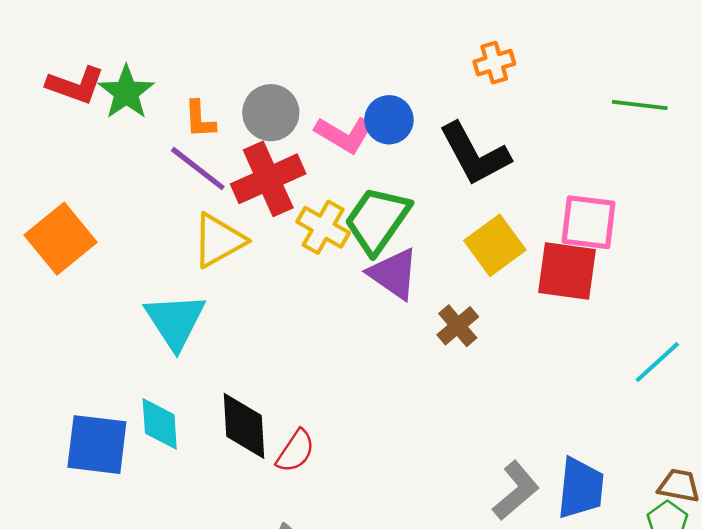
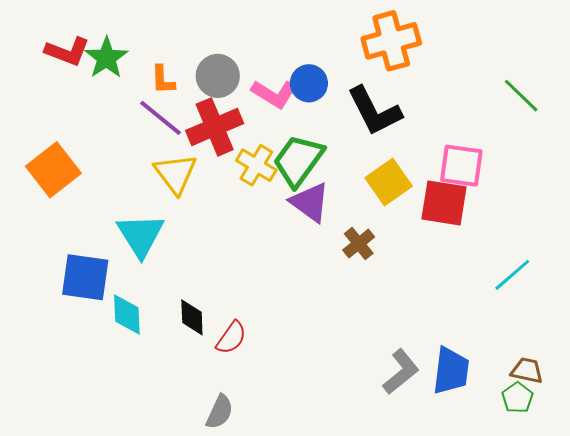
orange cross: (494, 63) -> (391, 41), size x1.8
green line: (640, 105) -> (521, 96), moved, turned 36
yellow triangle: (219, 240) -> (175, 174), turned -39
black diamond: (244, 426) -> (192, 317), size x0.7
blue square: (97, 445) -> (85, 277), moved

